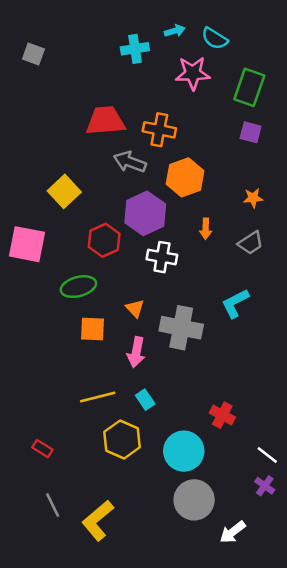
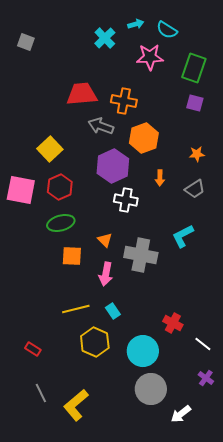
cyan cross: (135, 49) -> (105, 38), turned -35
red hexagon: (104, 240) -> (60, 187), moved
white line: (267, 455) -> (203, 344), moved

